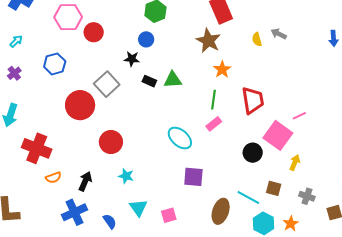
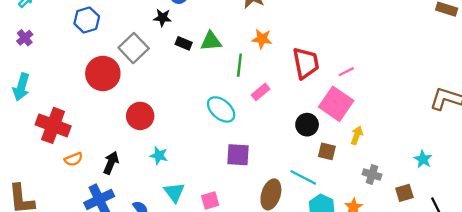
blue hexagon: (55, 64) -> (87, 20), moved
orange star: (222, 69) -> (262, 39), moved, turned -30
green line: (214, 100) -> (239, 65), moved
pink line: (299, 116) -> (346, 72), moved
brown square: (274, 188) -> (327, 151), moved

